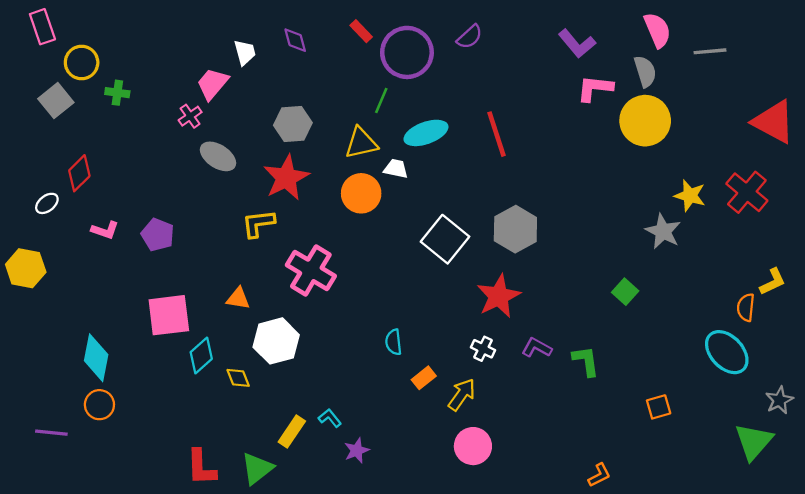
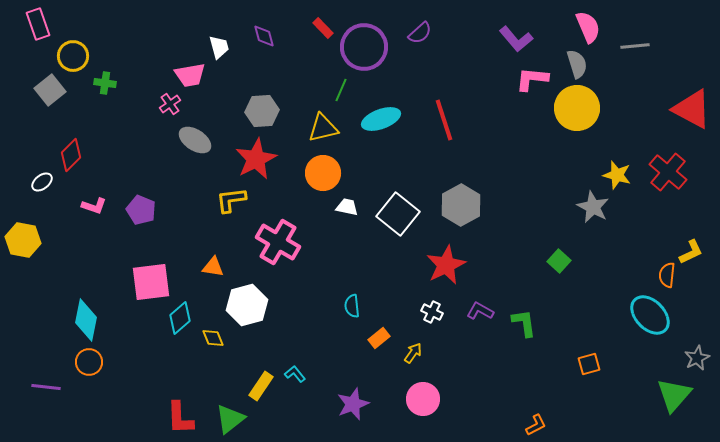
pink trapezoid: (212, 84) -> (190, 75), turned -140
white trapezoid: (396, 169) -> (347, 207), moved
yellow arrow: (462, 395) -> (413, 353), size x0.7
purple star: (357, 451) -> (353, 404), moved, size x1.4

